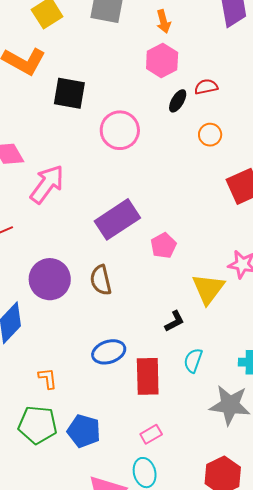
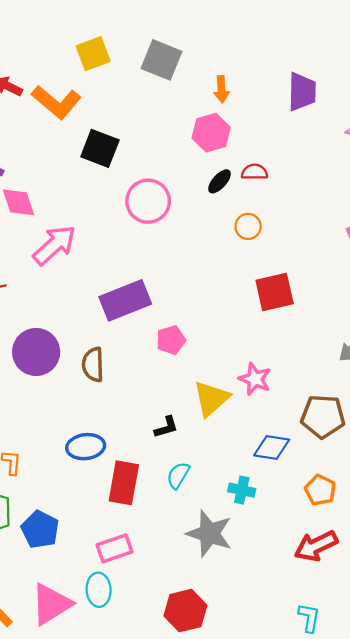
pink rectangle: (151, 434) -> (114, 548), size x1.4

